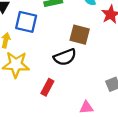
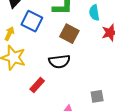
brown square: (80, 35) -> (69, 34), moved

